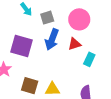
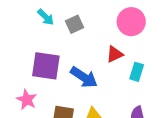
pink circle: (79, 19) -> (131, 22), moved
blue arrow: (52, 40) -> (84, 77), moved, turned -70

